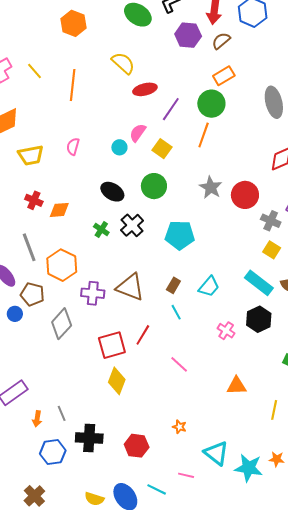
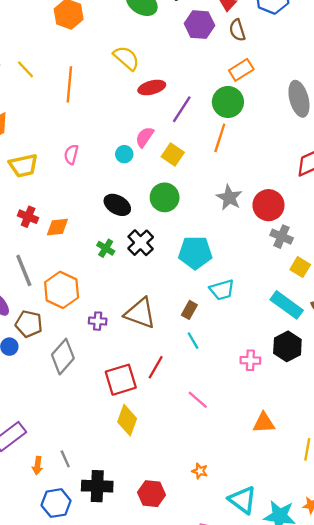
brown semicircle: (221, 41) -> (237, 30), turned -66
gray cross: (271, 221) -> (282, 237), moved
cyan trapezoid: (209, 287) -> (222, 290), moved, turned 35
purple cross: (93, 293) -> (98, 321), size x0.7
pink cross: (226, 331) -> (250, 360), turned -30

